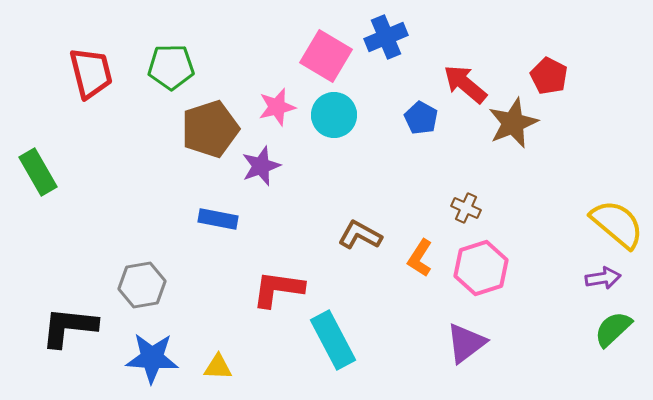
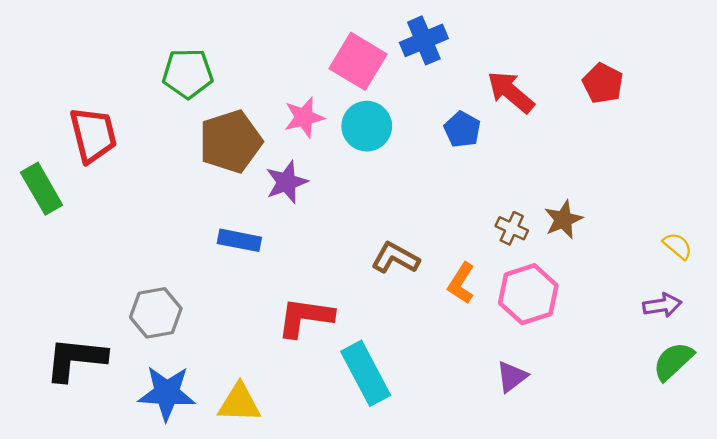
red trapezoid: (91, 73) -> (93, 135), moved
brown star: (513, 123) -> (563, 220), moved, size x0.7
yellow semicircle: (617, 224) -> (678, 246), size x0.5
purple triangle: (466, 343) -> (512, 377), size x0.7
yellow triangle: (218, 367) -> (239, 403), size x1.4

